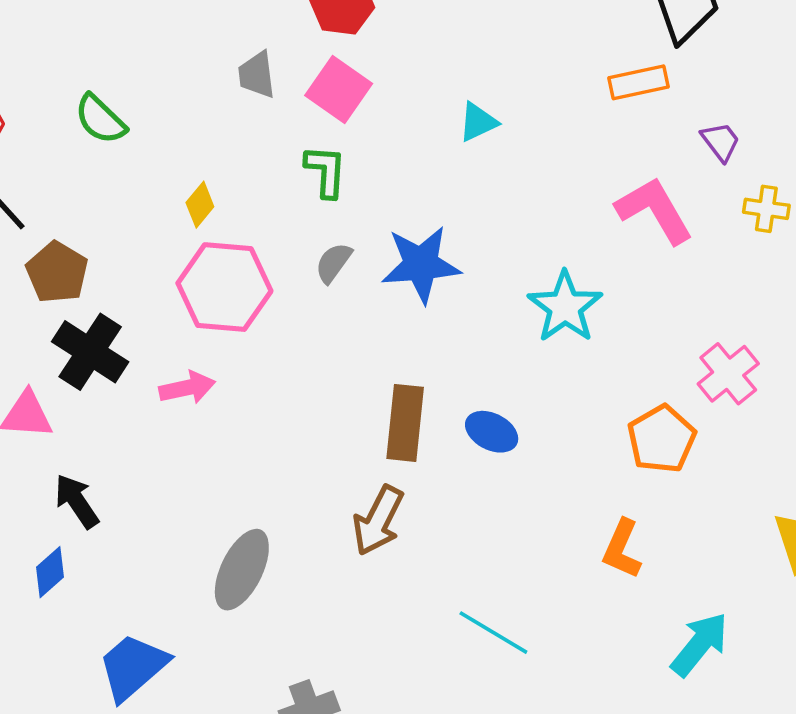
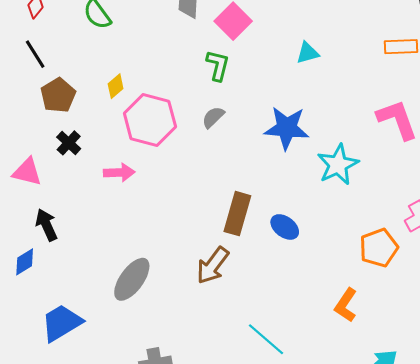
yellow diamond: (200, 205) -> (116, 86), moved
blue star: (421, 264) -> (287, 128), moved
black cross: (90, 352) -> (69, 143), size x0.6

